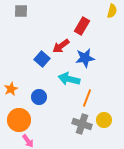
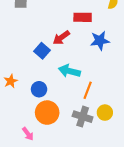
red rectangle: (82, 26) -> (83, 17), turned 60
blue star: (85, 58) -> (100, 41), moved
orange circle: (19, 120) -> (47, 113), moved

